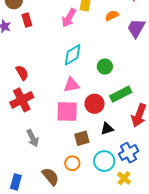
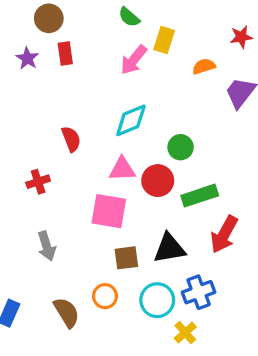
red semicircle: (22, 73) -> (71, 139), moved
red cross: (22, 100) -> (38, 182), size x0.6
red circle: (94, 104) -> (158, 181), moved
black triangle: (107, 129) -> (169, 248), size x1.5

